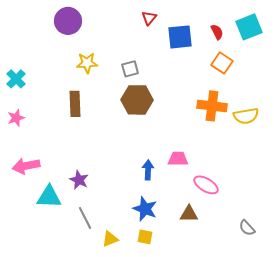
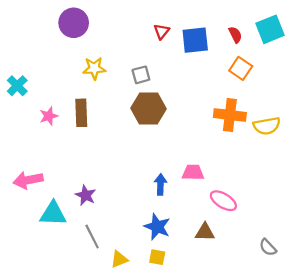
red triangle: (149, 18) -> (162, 31), moved
pink star: (16, 118) -> (49, 116), moved

